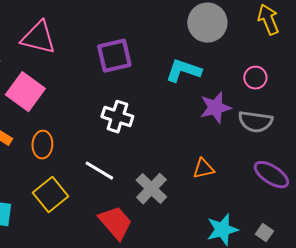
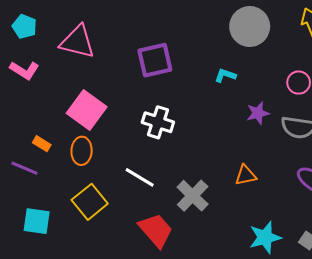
cyan L-shape: (183, 71) -> (225, 75), size x0.6
pink square: (25, 92) -> (87, 110), moved
purple star: (215, 108) -> (258, 113), size x0.7

